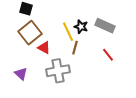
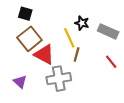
black star: (81, 27) -> (82, 23), moved
red triangle: (44, 48) -> (44, 54), size x1.5

